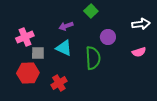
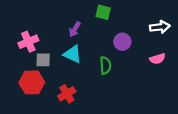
green square: (91, 11) -> (103, 12), turned -32
purple arrow: (66, 26) -> (75, 29), turned -40
green semicircle: (93, 58) -> (105, 65), size x0.7

